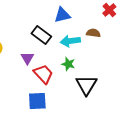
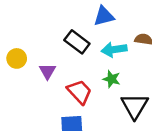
purple triangle: (27, 58) -> (47, 71), moved

